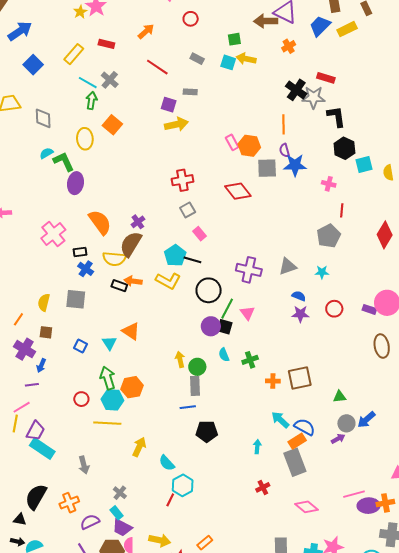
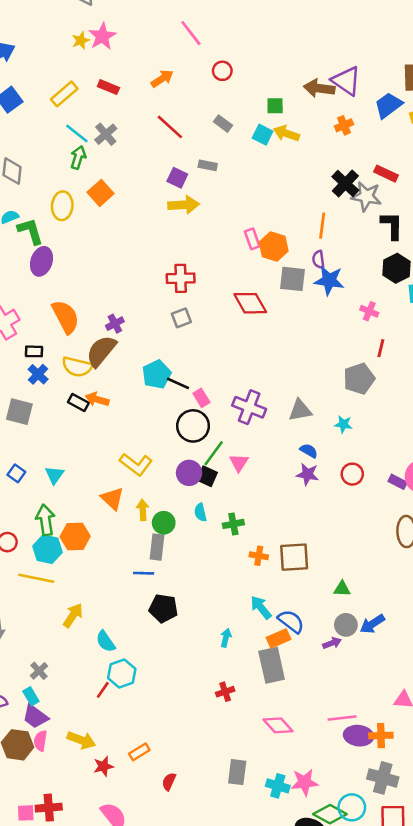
pink rectangle: (199, 234) -> (201, 398), moved
yellow L-shape: (168, 281) -> (136, 464), moved
orange triangle: (131, 331) -> (112, 499), moved

